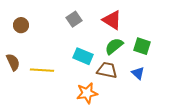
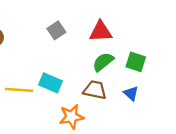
red triangle: (112, 20) -> (101, 32), turned -35
cyan rectangle: (83, 56) -> (51, 83), moved

